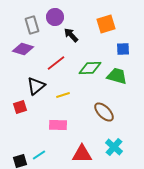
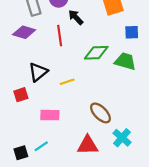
red line: (56, 63) -> (60, 36), moved, turned -60
brown ellipse: (104, 112) -> (100, 113), moved
pink rectangle: (58, 125) -> (50, 115), moved

